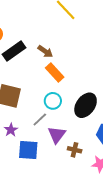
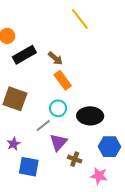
black ellipse: (86, 105) -> (90, 116), turned 50
purple star: (11, 130) -> (13, 144), moved
blue square: (28, 150) -> (29, 167), moved

